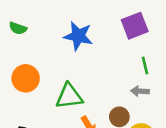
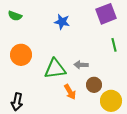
blue star: (78, 36) -> (62, 22), size x0.7
gray arrow: (140, 91) -> (81, 65), moved

